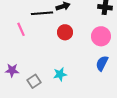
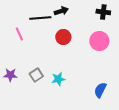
blue semicircle: (102, 63) -> (100, 90), moved
gray square: (34, 81) -> (36, 75), moved

